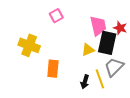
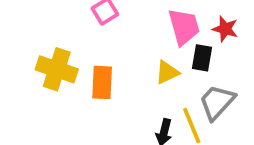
black rectangle: (107, 43) -> (202, 58), size x0.6
orange rectangle: (53, 69) -> (102, 82), moved

